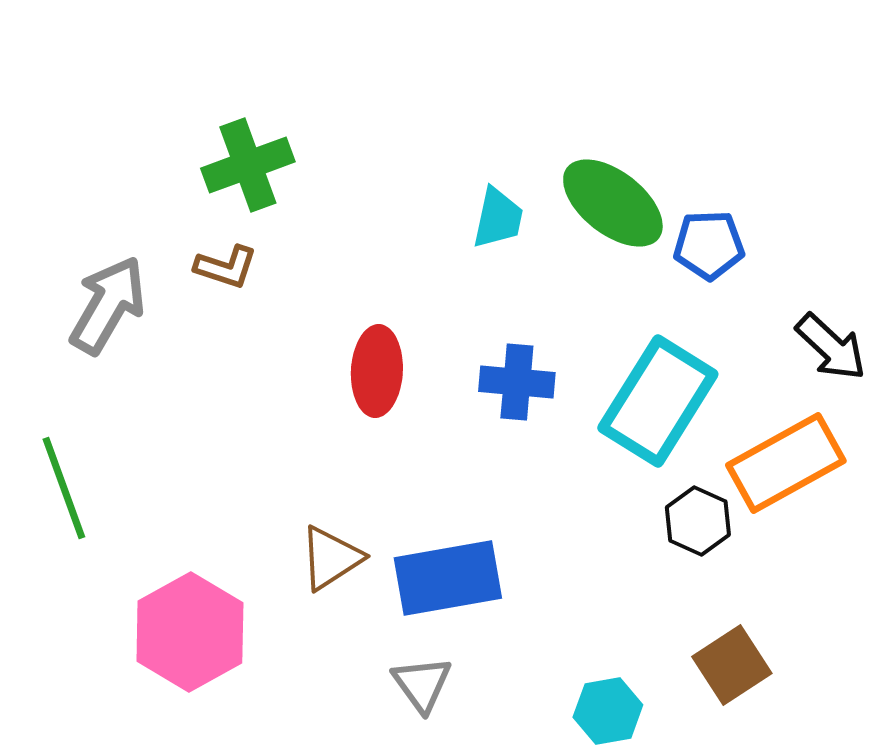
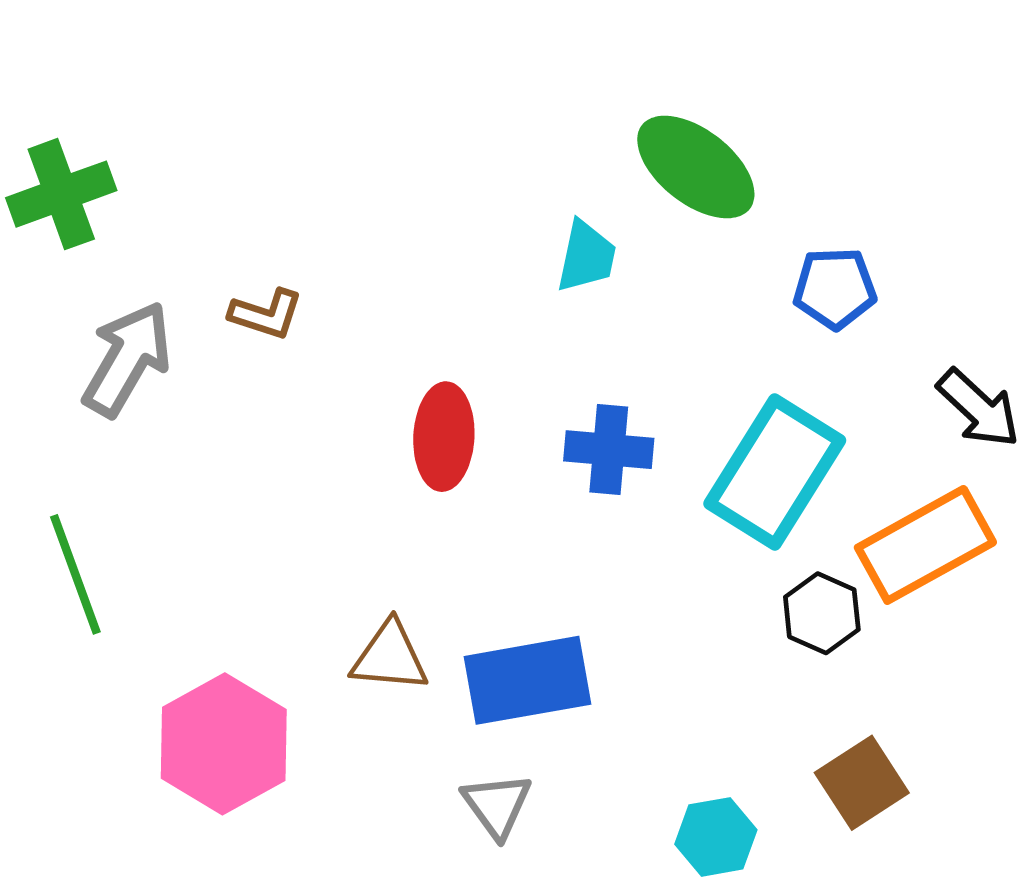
green cross: (248, 165) -> (61, 194), moved
green ellipse: (613, 203) -> (696, 167), moved
brown triangle: (331, 558) -> (390, 657), turned 38

